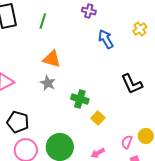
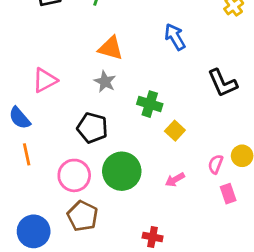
blue arrow: (106, 39) -> (175, 37), moved
black pentagon: (18, 122) -> (92, 128), moved

